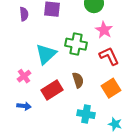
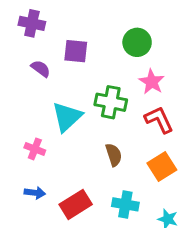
purple semicircle: (24, 14) -> (41, 69), moved, turned -48
pink cross: (24, 76) -> (35, 149), turned -32
red rectangle: (52, 90) -> (76, 204), moved

